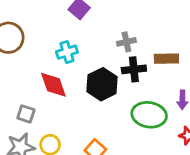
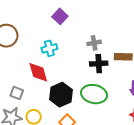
black hexagon: (102, 84) -> (61, 95), moved
green ellipse: (149, 115) -> (94, 94), moved

